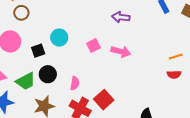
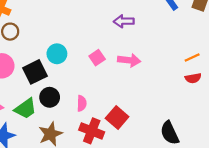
black square: (38, 51) -> (35, 72), size x1.5

